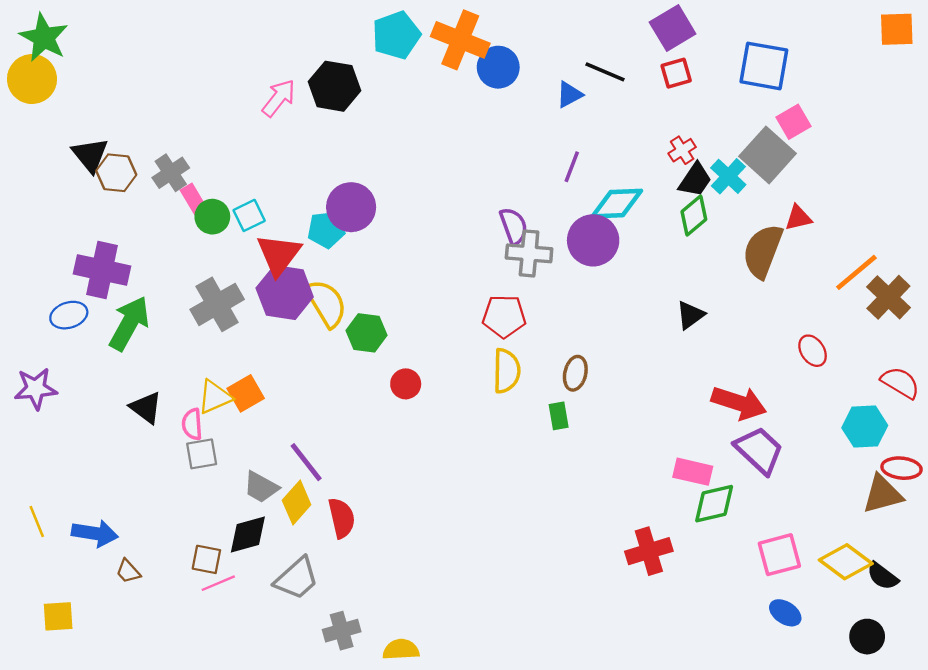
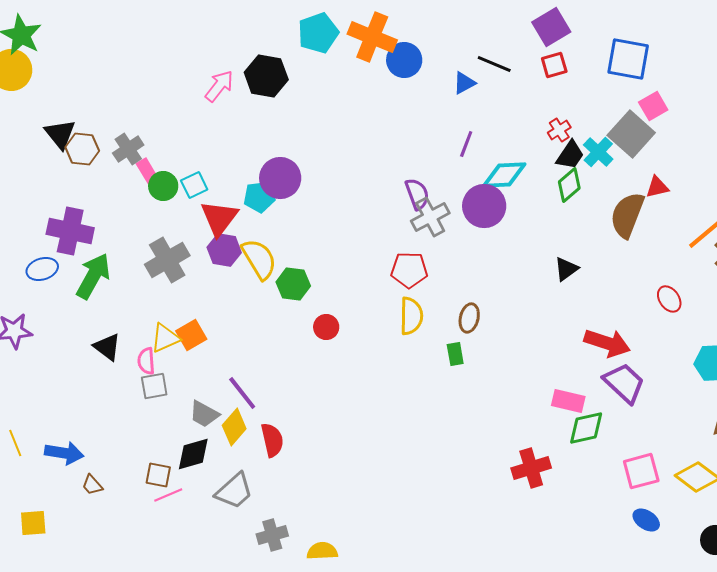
gray cross: (529, 253) -> (430, 217), turned -33
purple hexagon: (285, 293) -> (224, 250), size x0.7

